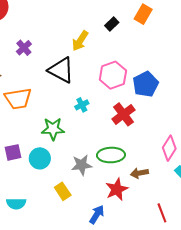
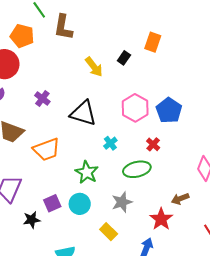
yellow arrow: (80, 41) -> (94, 67), moved, turned -60
red cross: (123, 114) -> (153, 144), size x0.6
green star: (53, 129) -> (87, 172), turned -30
green ellipse: (111, 155) -> (137, 169), moved

